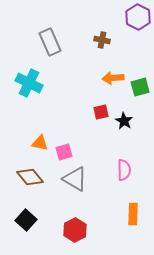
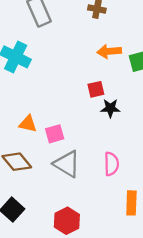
black star: (124, 121) -> (110, 108), moved, turned -30
pink semicircle: (124, 170) -> (111, 164), moved

